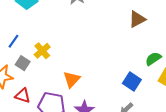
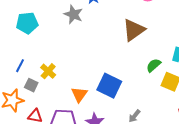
brown triangle: (137, 19) -> (134, 30), size x1.4
blue square: (132, 82) -> (109, 86), moved, size x1.4

